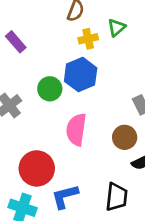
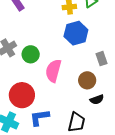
blue hexagon: (81, 75) -> (76, 33), moved
green circle: (50, 89) -> (31, 54), moved

